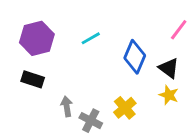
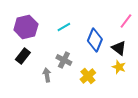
black rectangle: (33, 79) -> (23, 56), turned -70
gray cross: (91, 121) -> (64, 60), moved

